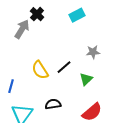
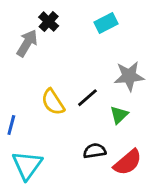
gray star: (93, 52) -> (129, 76), size x1.5
black semicircle: (53, 104) -> (95, 151), moved

